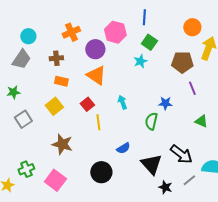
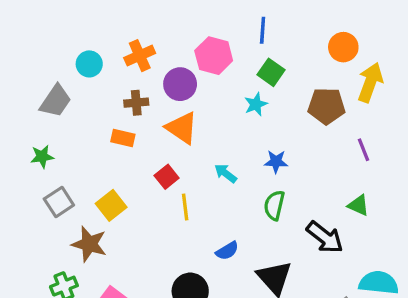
cyan circle: (28, 36) -> (89, 64), moved
brown cross: (56, 58) -> (136, 103), moved
purple line: (192, 88) -> (364, 150), moved
cyan arrow: (122, 102) -> (226, 173), turned -32
blue star: (165, 103) -> (276, 162), moved
yellow square: (54, 106) -> (111, 205), moved
brown star: (62, 144) -> (89, 244), moved
black arrow: (181, 154) -> (325, 237), moved

